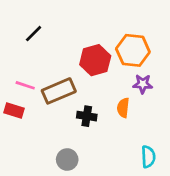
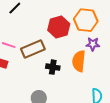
orange semicircle: (123, 108) -> (79, 61), size x1.5

